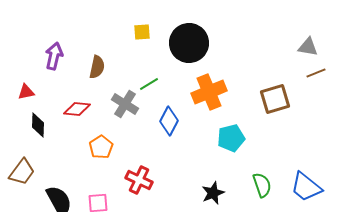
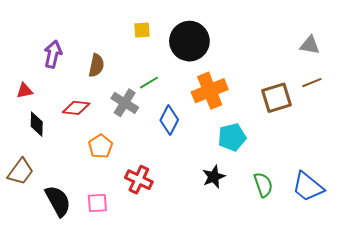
brown line: (316, 73) -> (312, 83), moved
black star: (213, 193) -> (214, 177), moved

